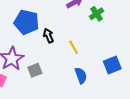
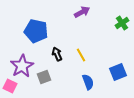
green cross: (97, 14) -> (122, 23), moved
black arrow: (48, 36) -> (57, 54), moved

